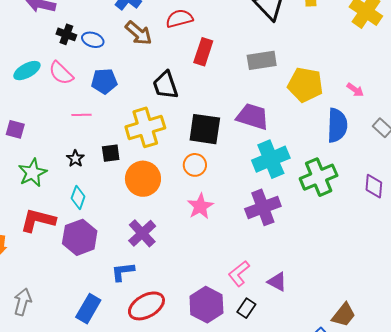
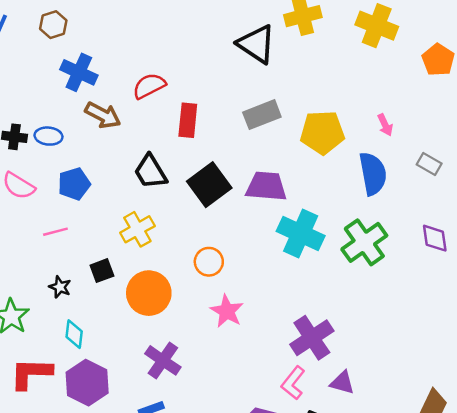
pink arrow: (355, 90) -> (385, 125), turned 42
yellow cross: (145, 127) -> (137, 229), size x0.7
black square: (205, 129) -> (209, 185), moved, turned -32
cyan cross: (271, 159) -> (301, 234), turned -30
purple cross: (263, 207) -> (312, 338), moved

